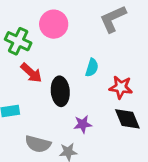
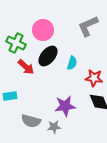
black ellipse: (60, 91) -> (48, 56), moved, turned 45
purple star: (83, 124) -> (65, 106), size x1.5

